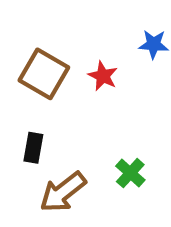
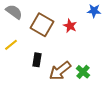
brown arrow: (63, 192) -> (60, 71), moved

